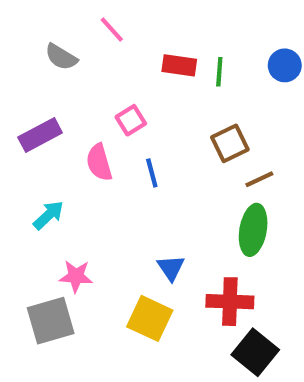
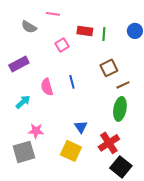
pink line: (112, 30) -> (53, 14), turned -40
pink square: (131, 120) -> (62, 45), moved
pink semicircle: (99, 162) -> (47, 87), moved
red cross: (230, 302) -> (109, 143), turned -35

